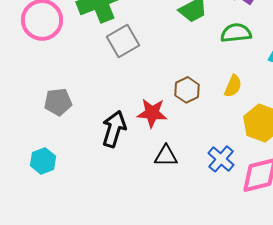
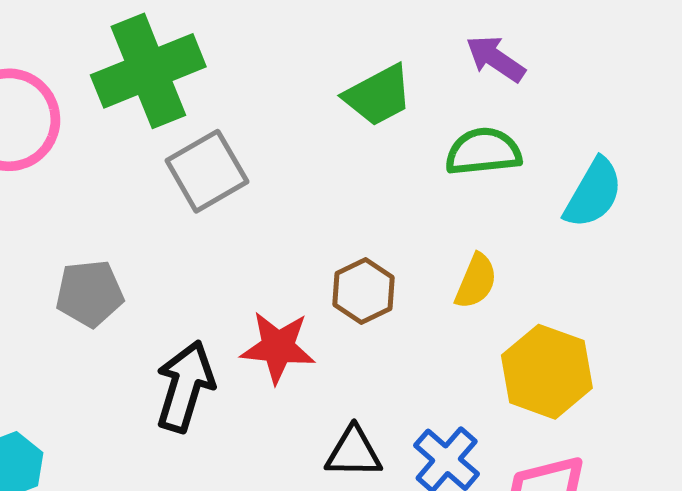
gray pentagon: (58, 102) -> (90, 293), moved
black triangle: (166, 156) -> (354, 452), moved

